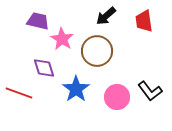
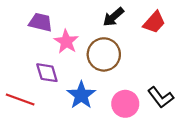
red trapezoid: (144, 21) -> (154, 22), turned -130

